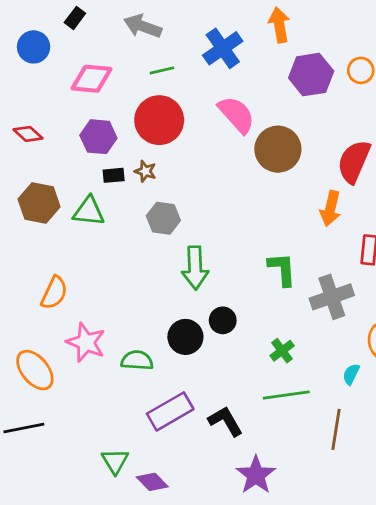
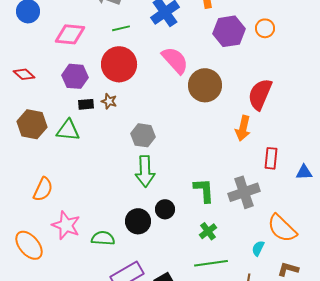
gray hexagon: (163, 218) -> (143, 135), moved
green L-shape: (282, 269) -> (204, 190), moved

